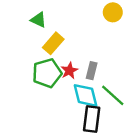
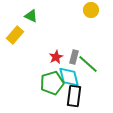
yellow rectangle: (53, 43) -> (15, 35), moved
green pentagon: (47, 73) -> (52, 83), moved
green line: (113, 95) -> (88, 64), moved

